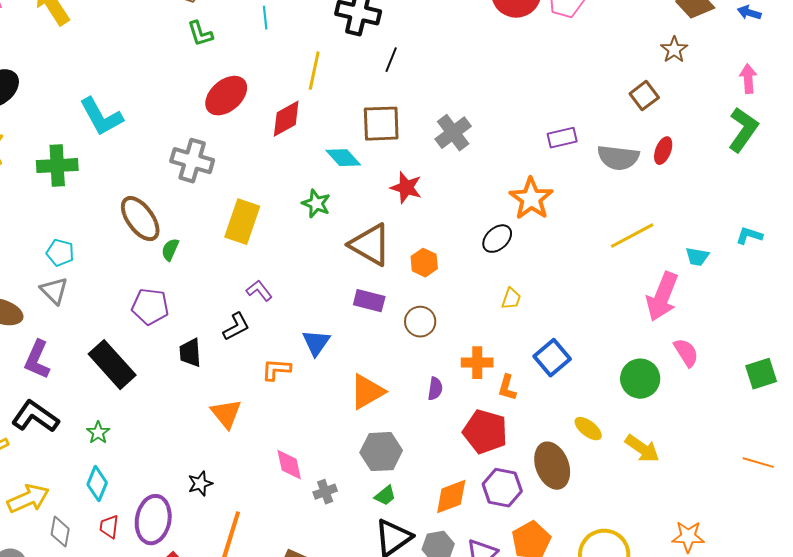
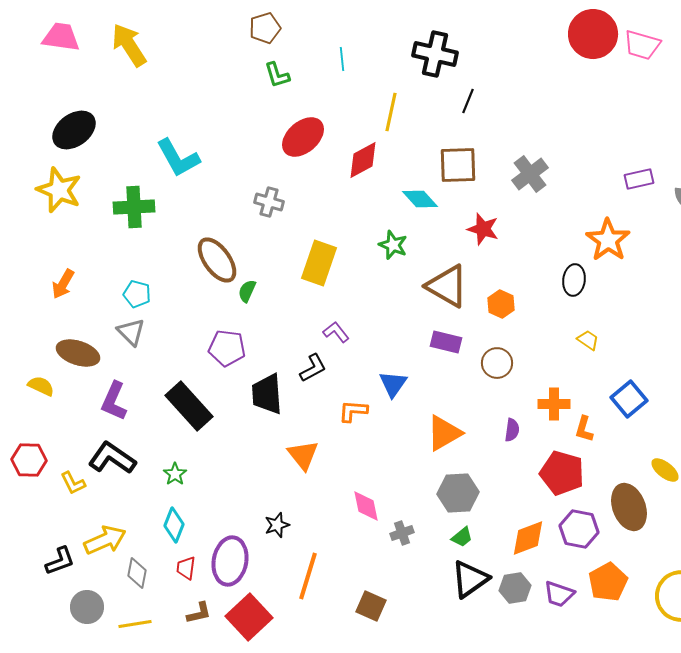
gray cross: (192, 161) -> (269, 202), size x0.7
black ellipse: (497, 239) -> (574, 280), turned -40
yellow trapezoid: (511, 299) -> (588, 340), turned -75
black trapezoid: (190, 353) -> (267, 394), size x1.4

